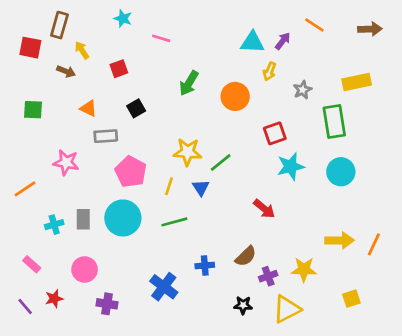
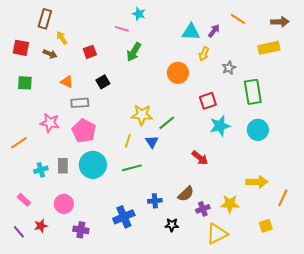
cyan star: (123, 18) -> (139, 14), moved
red square: (30, 48) -> (21, 48), moved
yellow rectangle: (357, 82) -> (269, 48), moved
green arrow: (189, 83) -> (134, 52), moved
pink pentagon: (131, 172) -> (84, 131), moved
orange line: (374, 244) -> (283, 198), moved
blue cross: (164, 287) -> (124, 217), turned 30
black star: (243, 305) -> (172, 225), moved

